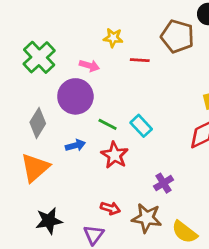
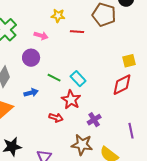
purple circle: (75, 96) -> (31, 58), size x0.7
red star: (115, 155) -> (71, 100), moved
red arrow: (110, 208) -> (56, 118), moved

